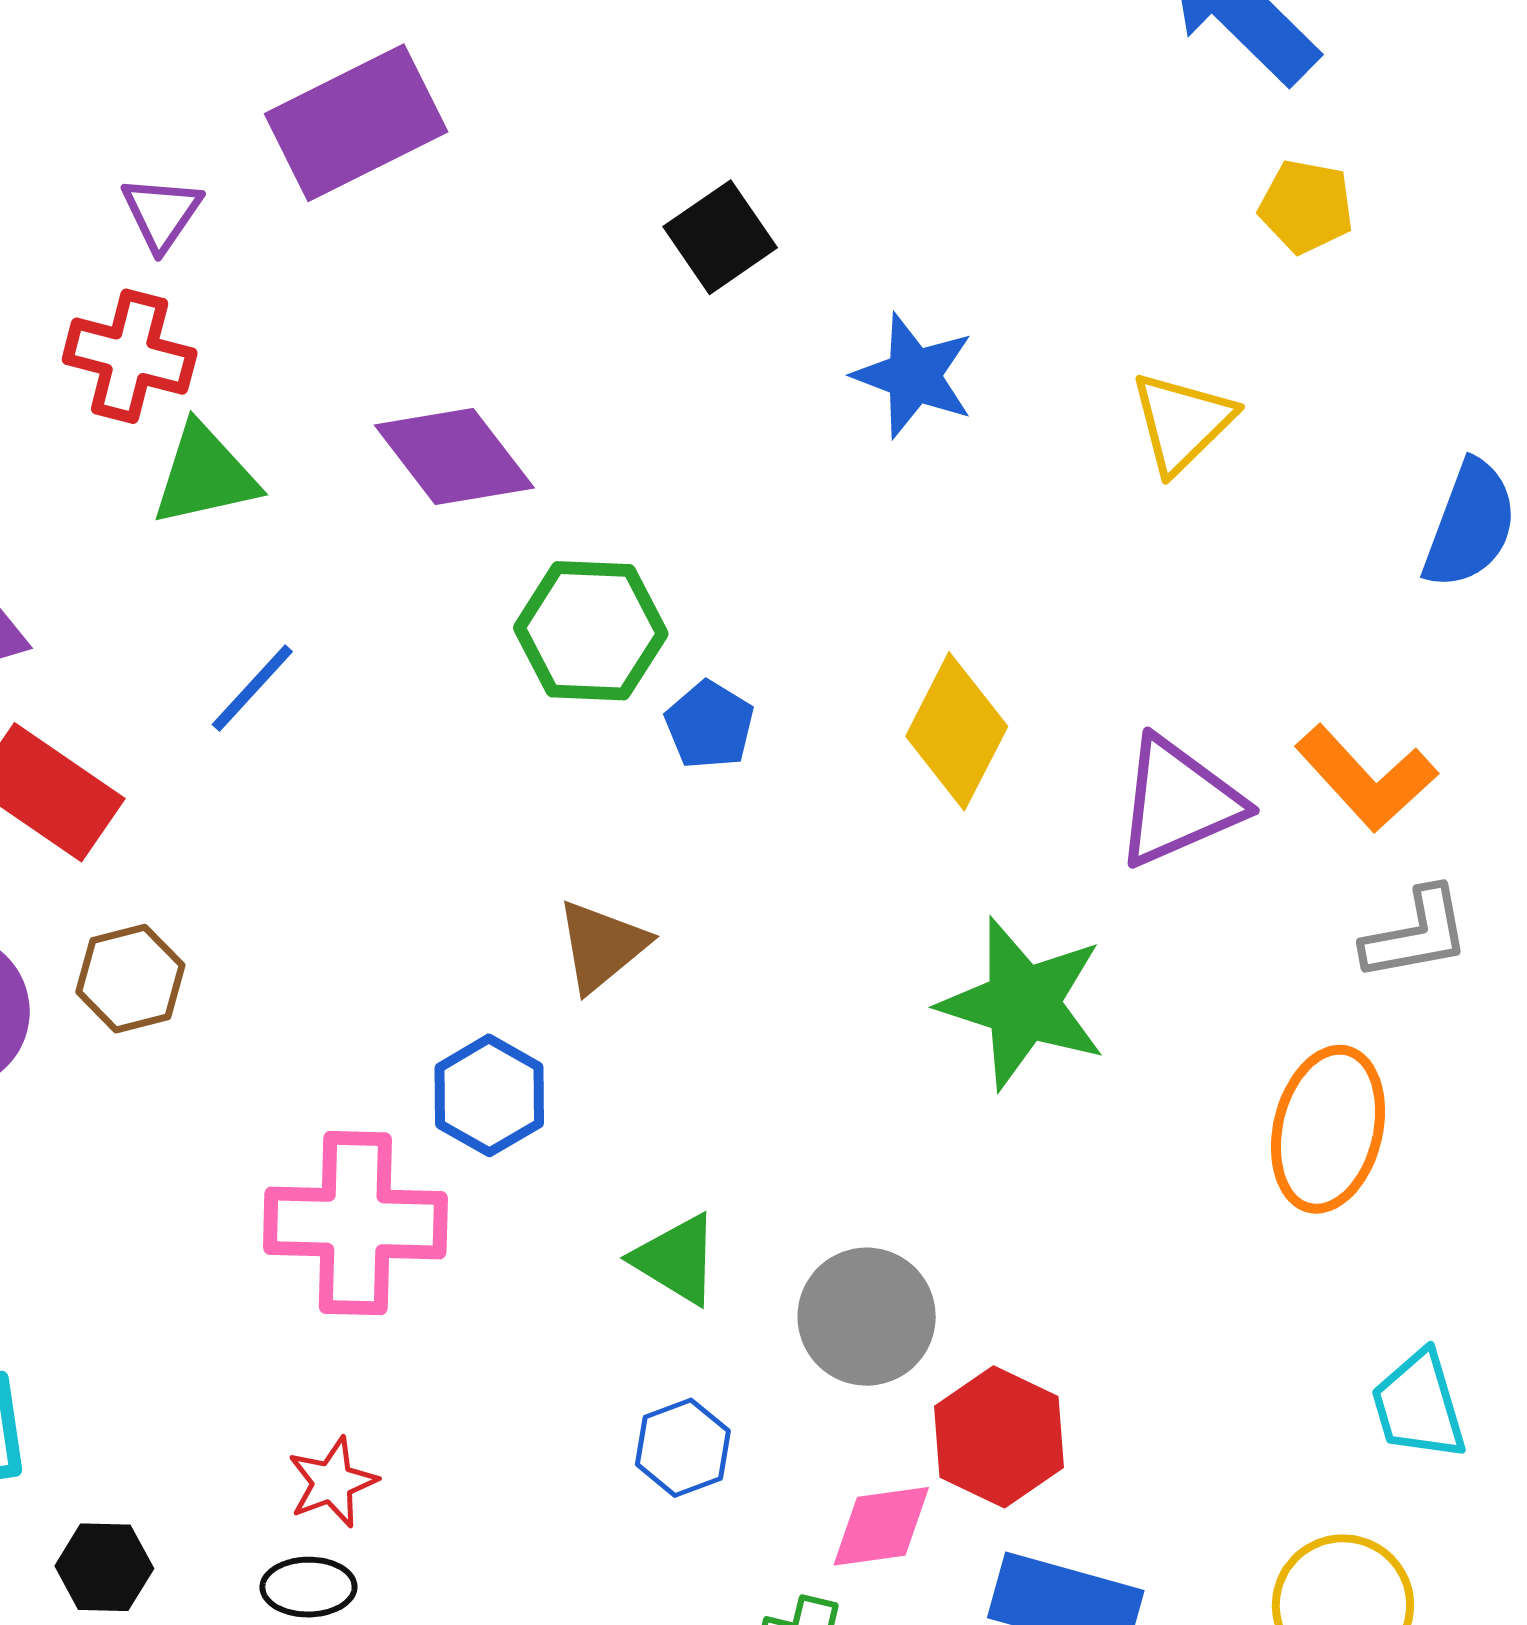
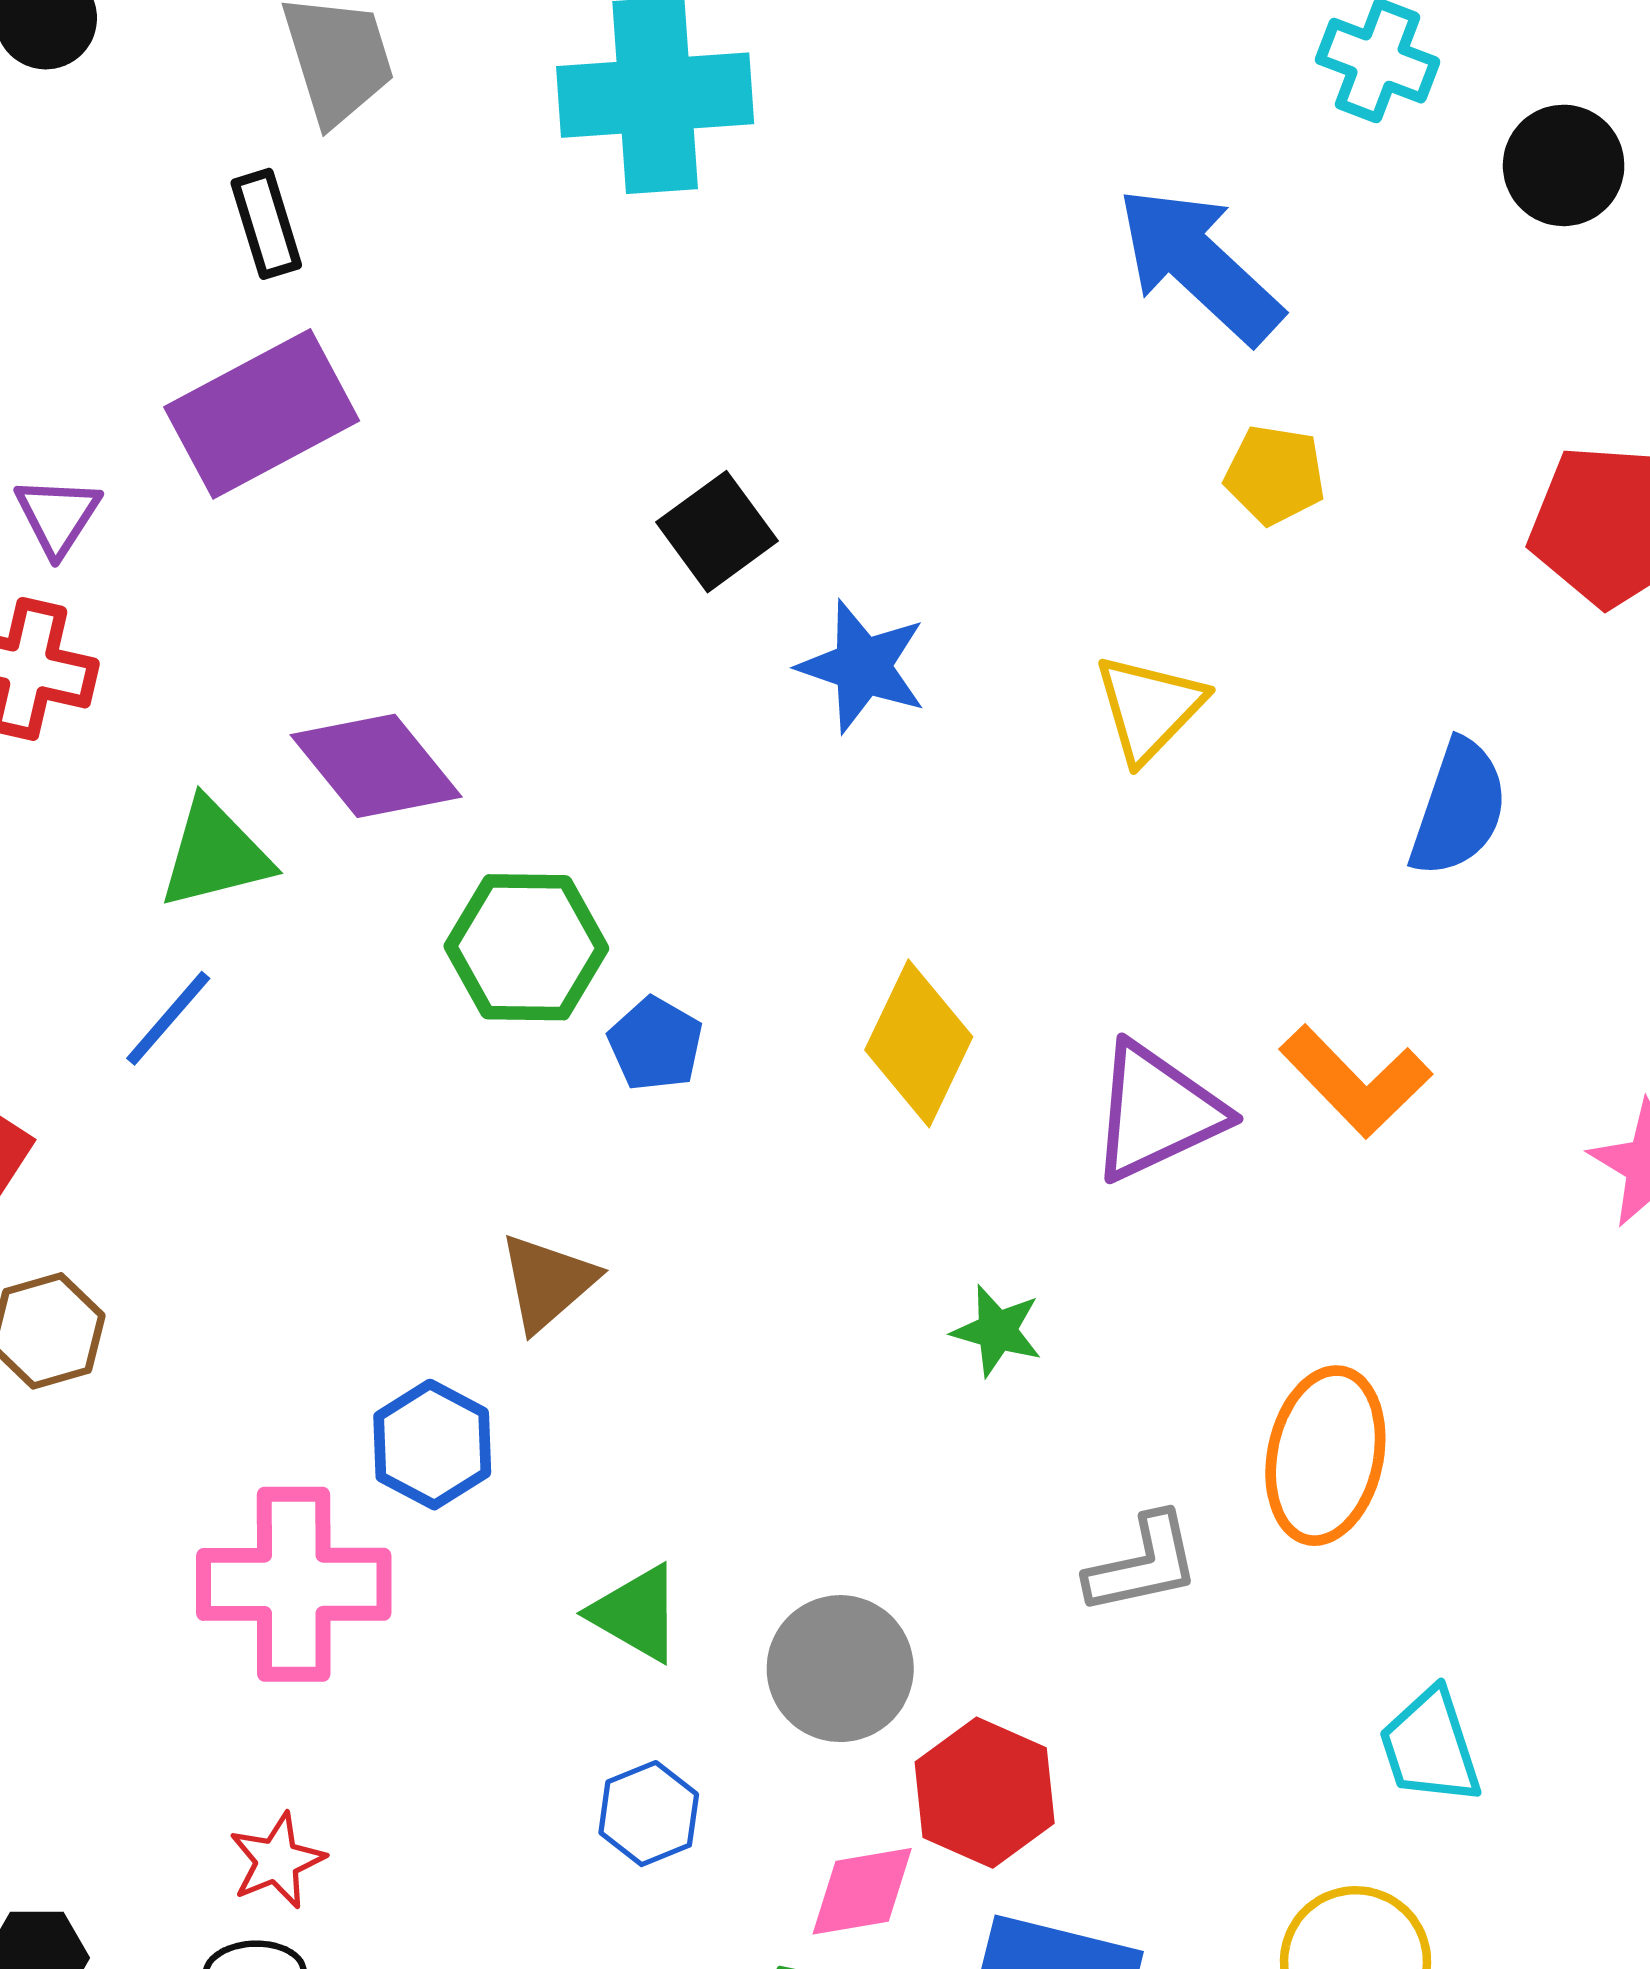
black square: (720, 237) -> (717, 532), moved
green triangle: (205, 475) -> (215, 854), moved
gray L-shape: (1416, 934) -> (1143, 1564), moved
green star: (1023, 1003) -> (997, 1331), size x0.5

